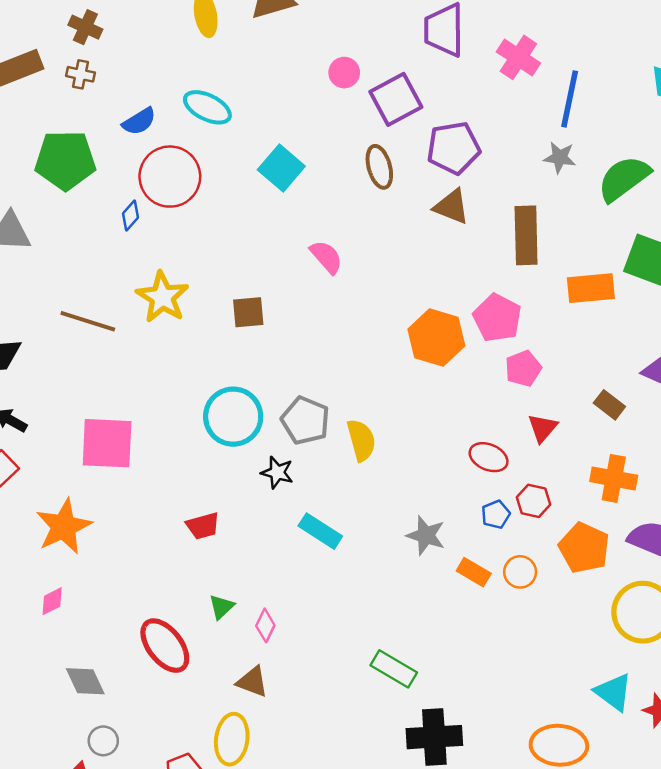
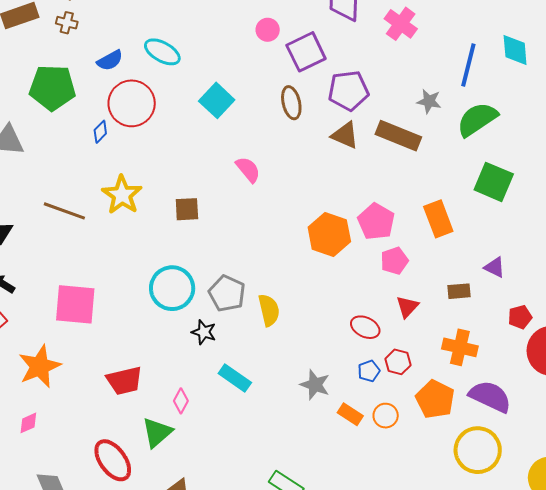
blue line: (570, 99) -> (468, 65), moved
brown rectangle: (526, 235) -> (398, 136), moved, turned -69
orange rectangle: (591, 288) -> (438, 219), moved, turned 72
brown rectangle: (609, 405) -> (459, 291), turned -45
red trapezoid: (203, 526) -> (124, 381), moved, size x1.4
green triangle: (221, 607) -> (157, 433), size x1.6
pink diamond: (265, 625) -> (181, 401), moved

